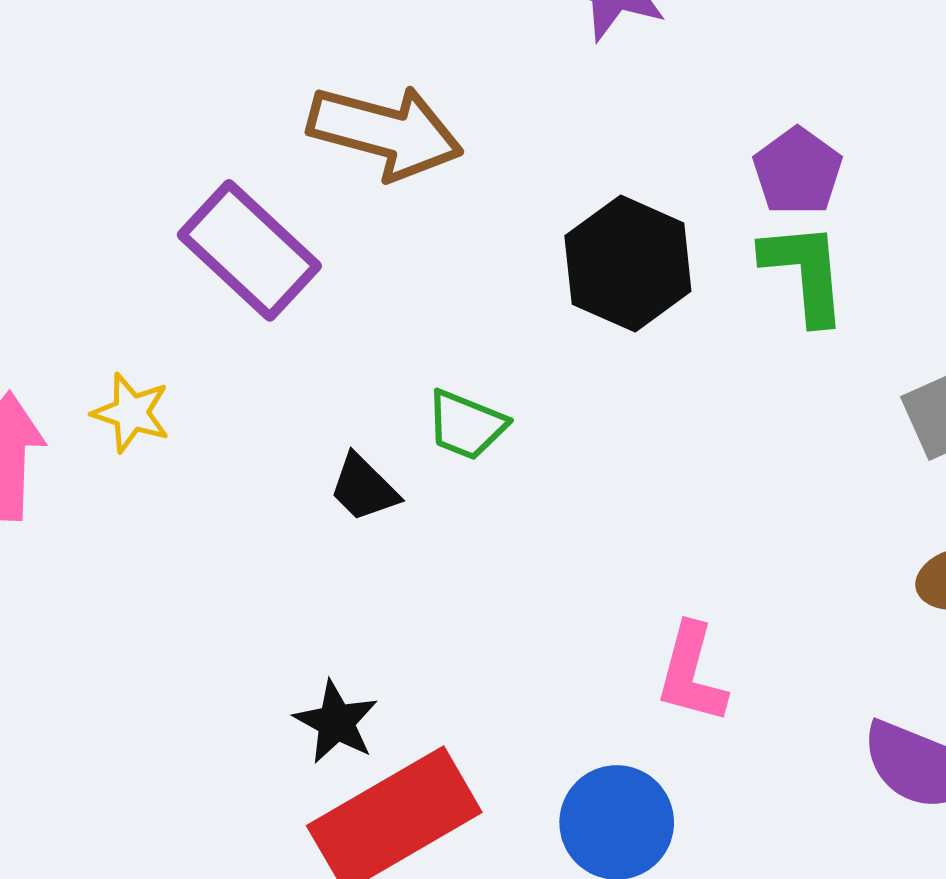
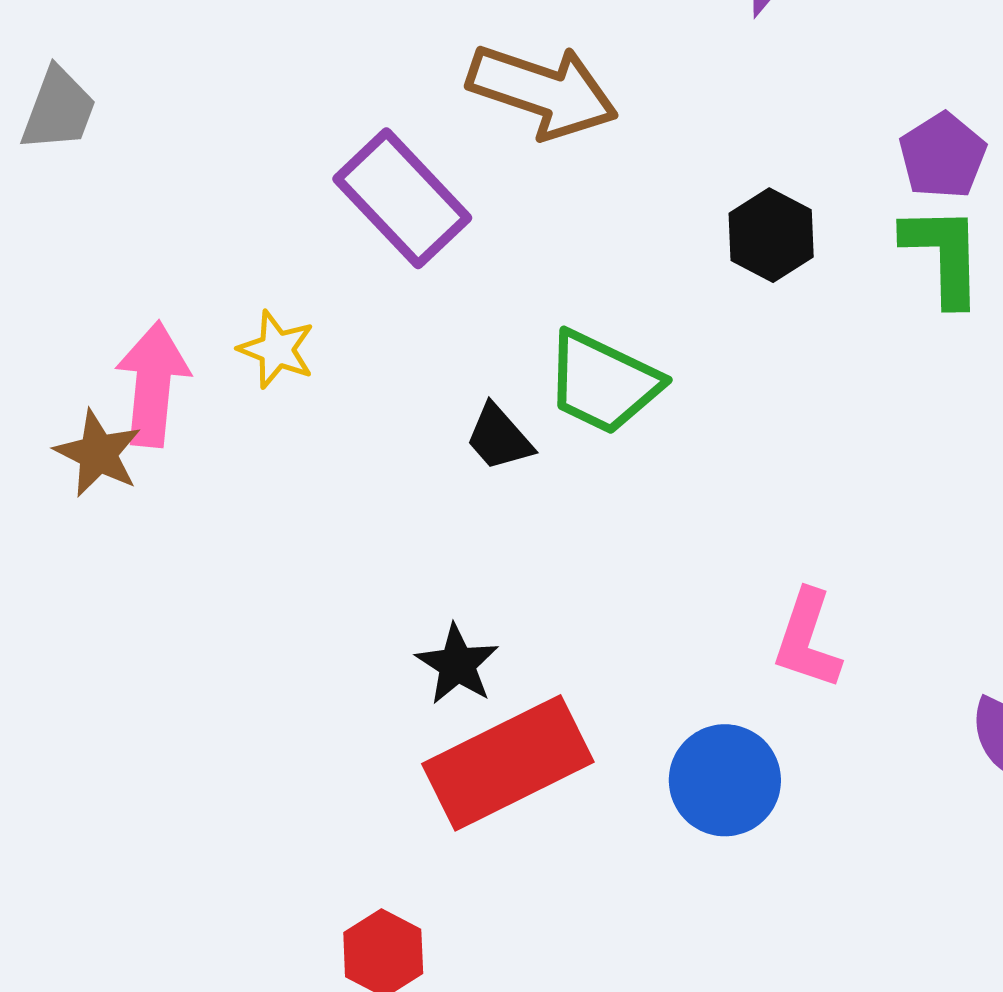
black hexagon: (628, 264) -> (771, 235), size x0.7
green trapezoid: (466, 425) -> (603, 382), size x1.5

